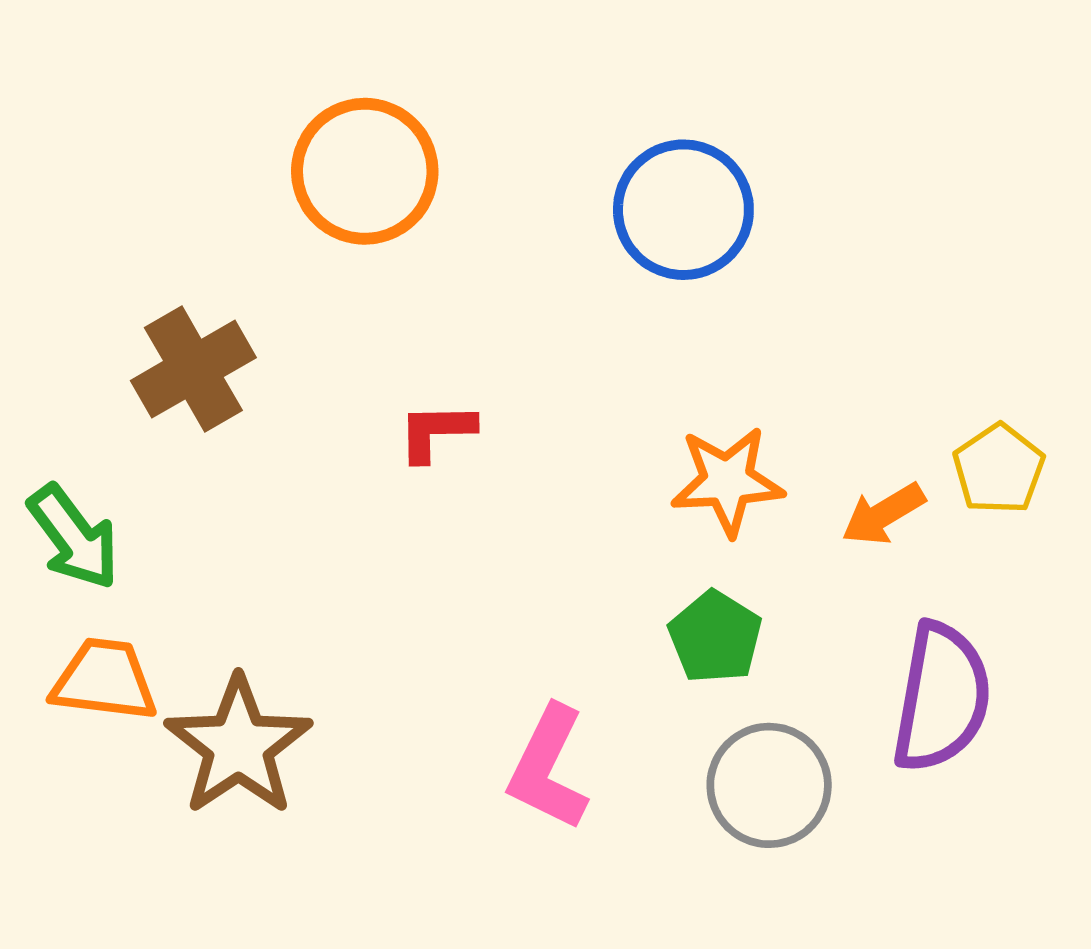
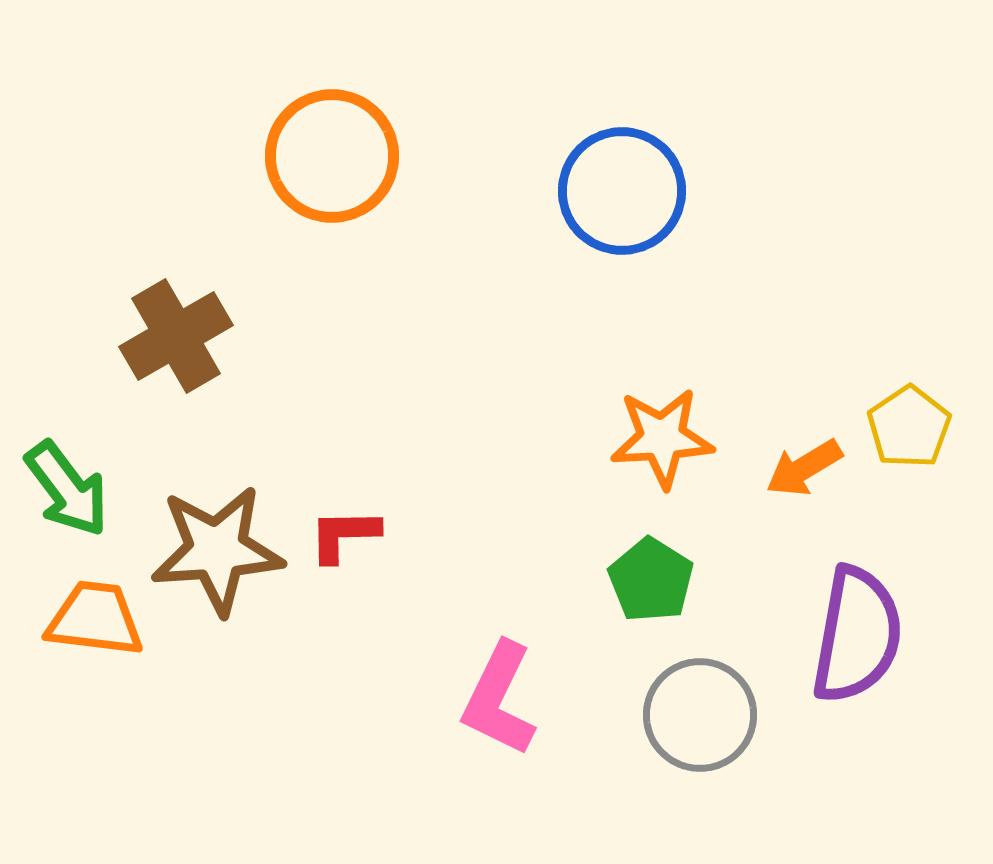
red L-shape: (436, 432) -> (344, 535), moved
brown star: (238, 746) -> (217, 550), moved, turned 30

